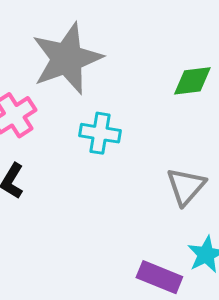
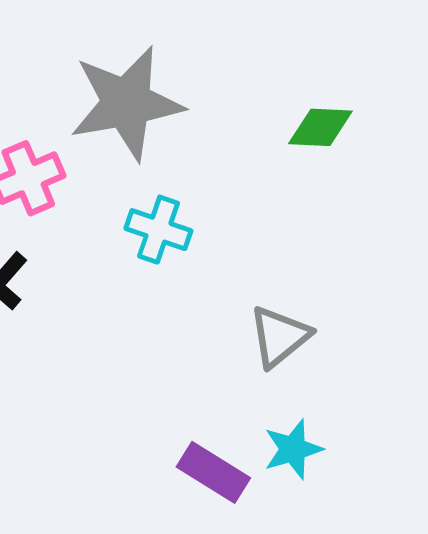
green diamond: (192, 81) -> (320, 127), moved

